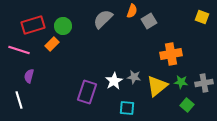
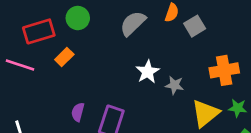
green circle: (63, 26) -> (78, 18), moved
purple semicircle: (29, 76) -> (78, 112), moved
gray star: (134, 77) -> (174, 85), moved
white star: (114, 81) -> (148, 72), moved

